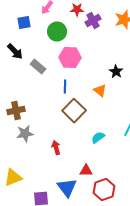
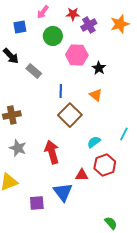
pink hexagon: (70, 58) -> (77, 55), moved
black star: (116, 72) -> (99, 68), moved
gray star: (25, 134) -> (18, 148), moved, turned 30
red arrow: (56, 148) -> (52, 152), size x1.6
red hexagon: (104, 190) -> (105, 165), moved

